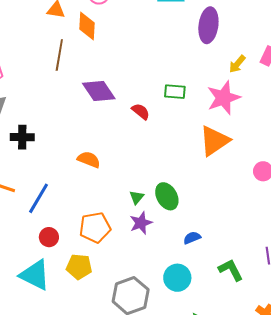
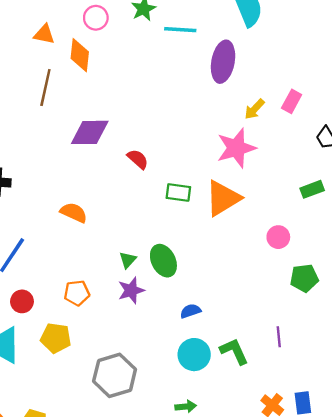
purple diamond: (99, 91) -> (90, 132), turned -60
green rectangle: (175, 92) -> (178, 192), moved
orange pentagon: (95, 227) -> (77, 293), size x0.7
cyan circle: (177, 278) -> (194, 355), moved

